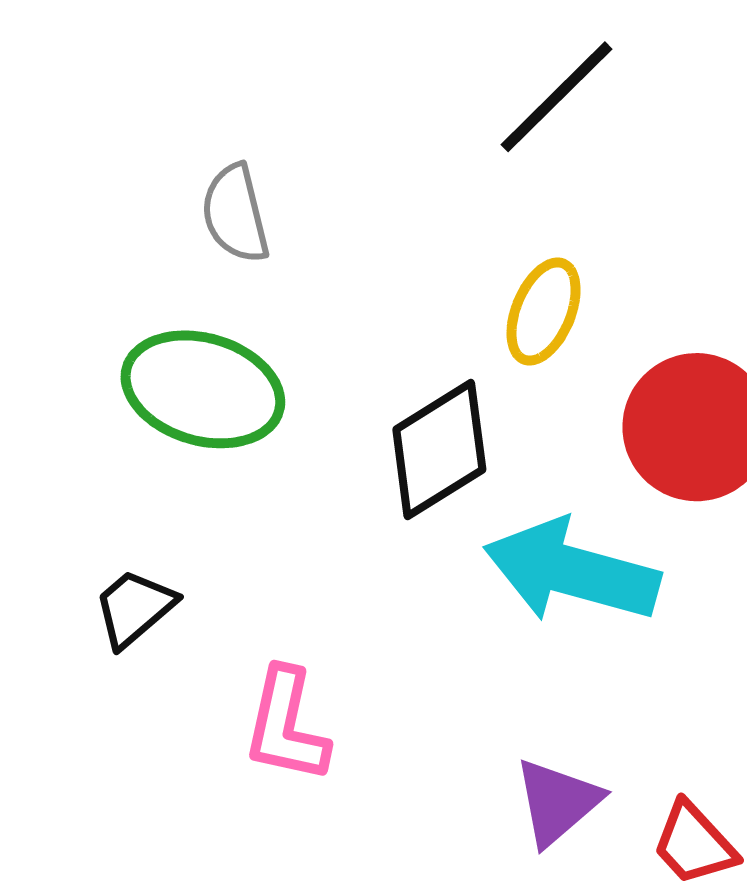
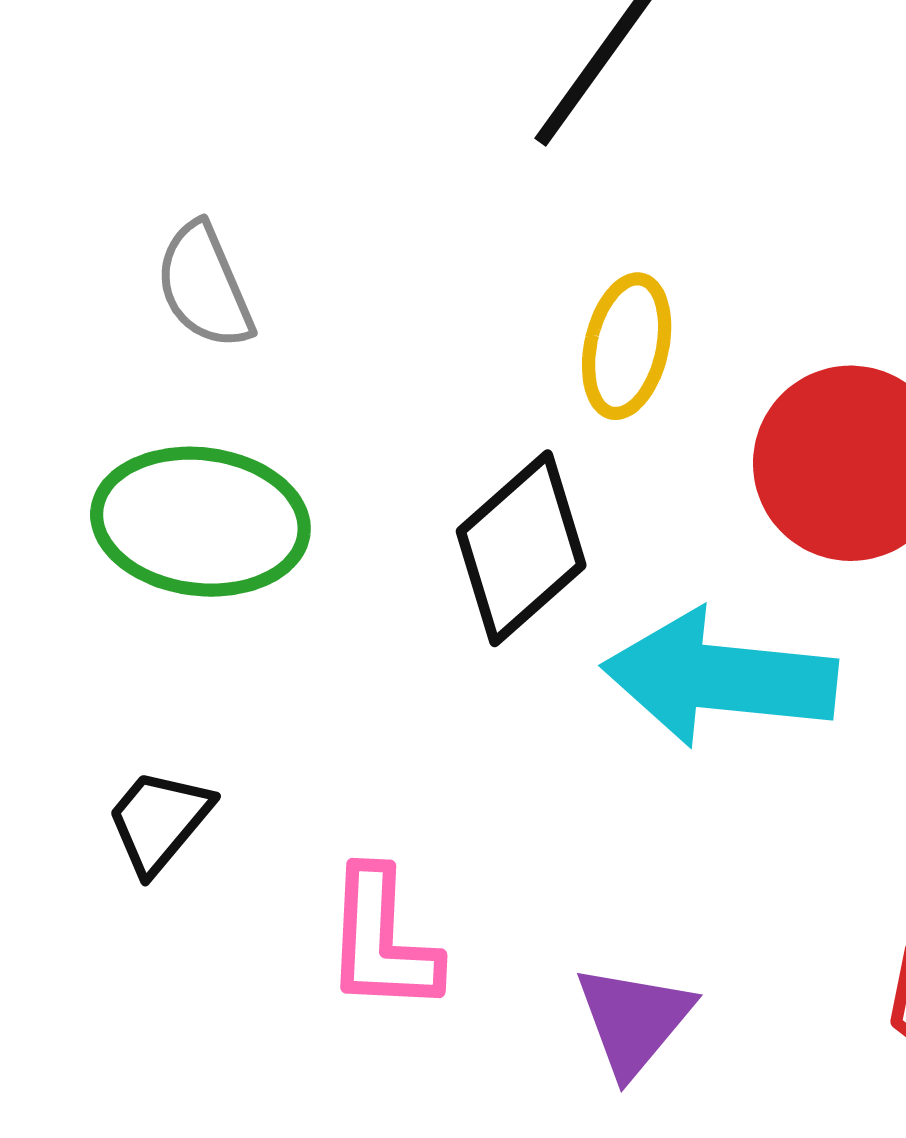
purple triangle: (557, 802) -> (634, 1020), moved

